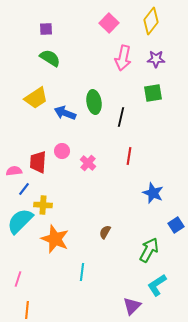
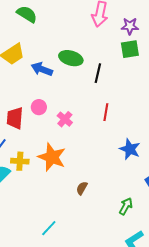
purple star: (156, 59) -> (130, 26), moved
green ellipse: (94, 102) -> (71, 58), turned -65
orange star: (55, 239) -> (52, 157), moved
green arrow: (149, 250) -> (126, 206), size x0.7
cyan line: (82, 272) -> (49, 228), moved, turned 36

